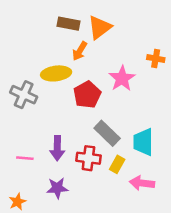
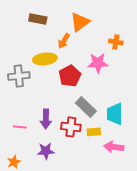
brown rectangle: (68, 24) -> (38, 19), moved
orange cross: (156, 59) -> (116, 42), moved
pink star: (122, 78) -> (98, 63), turned 30
gray cross: (24, 95) -> (19, 76), turned -30
yellow rectangle: (117, 164) -> (94, 132), turned 56

